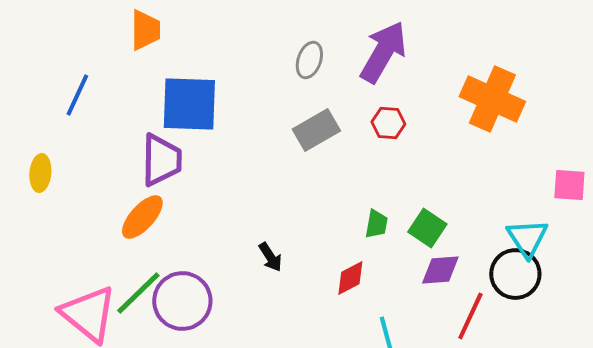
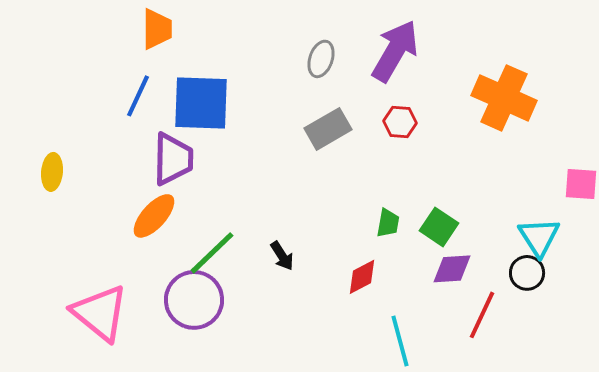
blue line: (77, 95) -> (138, 96), moved
black circle: (515, 274) -> (527, 273), size x0.7
green line: (138, 293) -> (212, 253), moved

